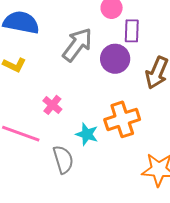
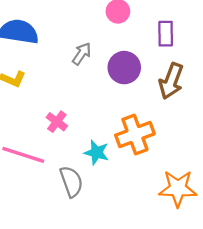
purple rectangle: (132, 31) -> (166, 34), moved
gray arrow: (77, 45) -> (82, 54), size x0.6

